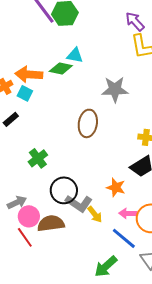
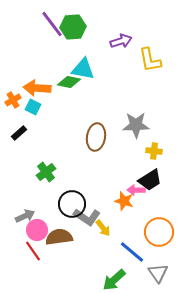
purple arrow: (135, 21) -> (121, 41), moved, turned 115
cyan triangle: (75, 55) -> (83, 69), size x1.4
gray star: (115, 89) -> (136, 125), moved
pink arrow: (128, 213) -> (136, 190), moved

